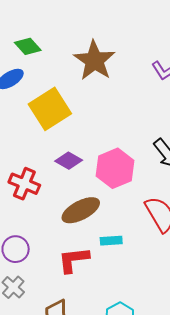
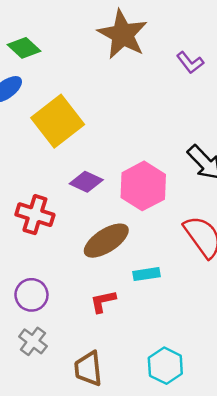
brown star: (94, 60) -> (123, 34), moved
red L-shape: (74, 260) -> (103, 301), size x0.7

